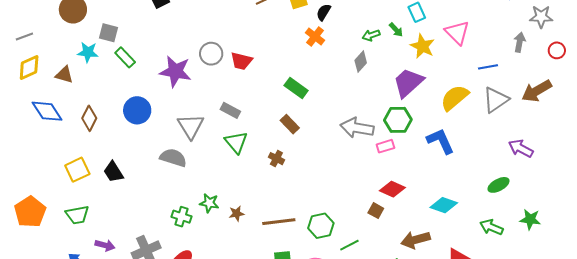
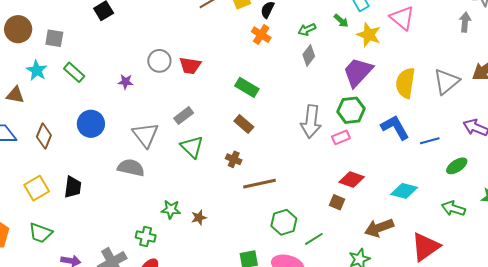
gray square: (108, 33) -> (54, 38), moved
green arrow: (371, 35) -> (307, 30), moved
cyan star: (88, 52) -> (37, 70), turned 30
blue line: (488, 67) -> (430, 141), moved
purple star: (175, 71) -> (126, 82), size x0.5
yellow semicircle: (455, 98) -> (405, 83), turned -36
gray rectangle: (230, 110) -> (184, 116), turned -60
gray arrow: (357, 128) -> (311, 122), turned -88
black trapezoid: (113, 172) -> (73, 187), turned -135
green trapezoid: (77, 215) -> (41, 233), turned 35
green cross: (181, 217) -> (146, 236), moved
brown line: (279, 222) -> (260, 184), moved

